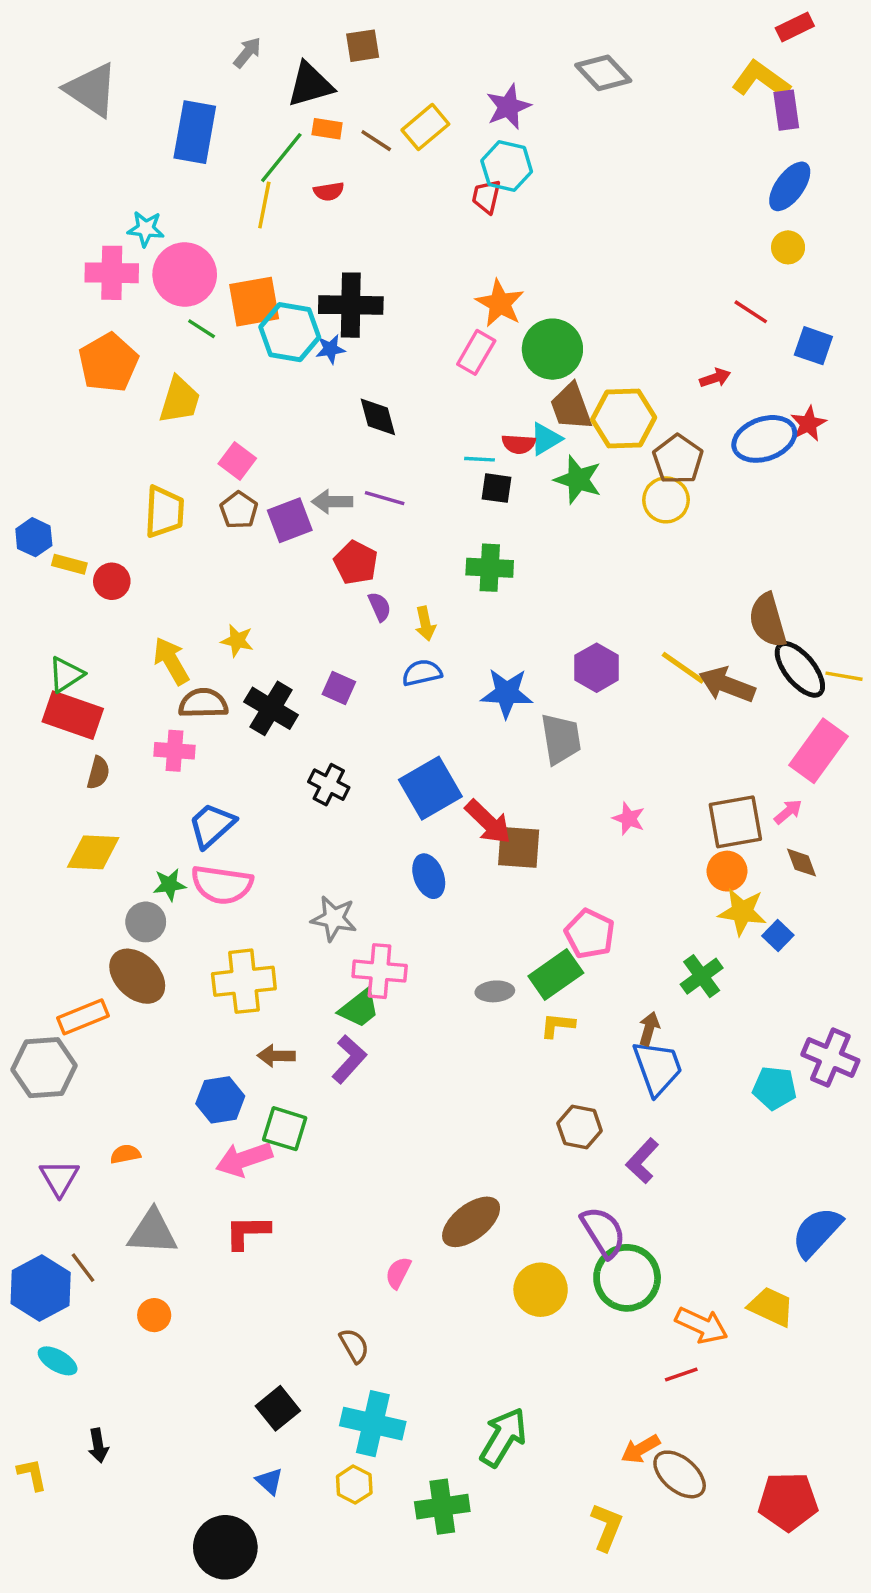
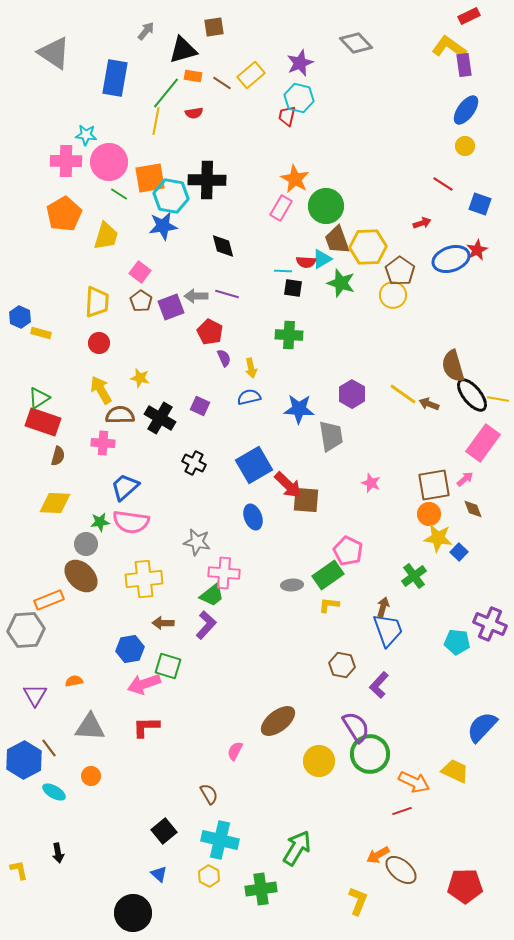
blue star: (330, 349) -> (163, 226), moved, size x1.6
red circle: (112, 581) -> (99, 343), moved
brown arrow: (727, 685) -> (429, 404), size x0.6
cyan ellipse: (58, 1361) -> (54, 792), moved

